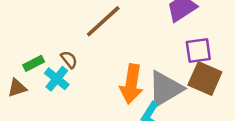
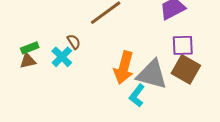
green rectangle: (34, 63) -> (30, 48), moved
gray triangle: (165, 89) -> (152, 74), turned 40

